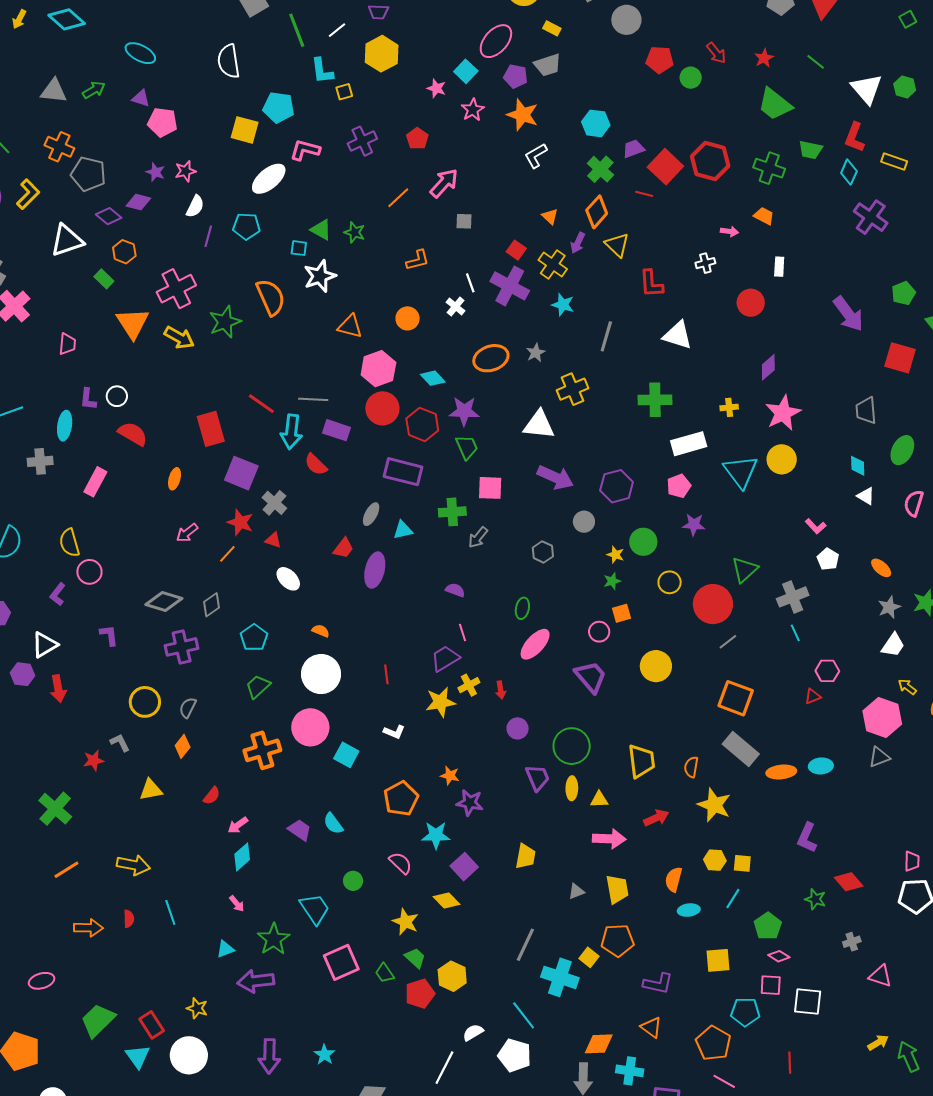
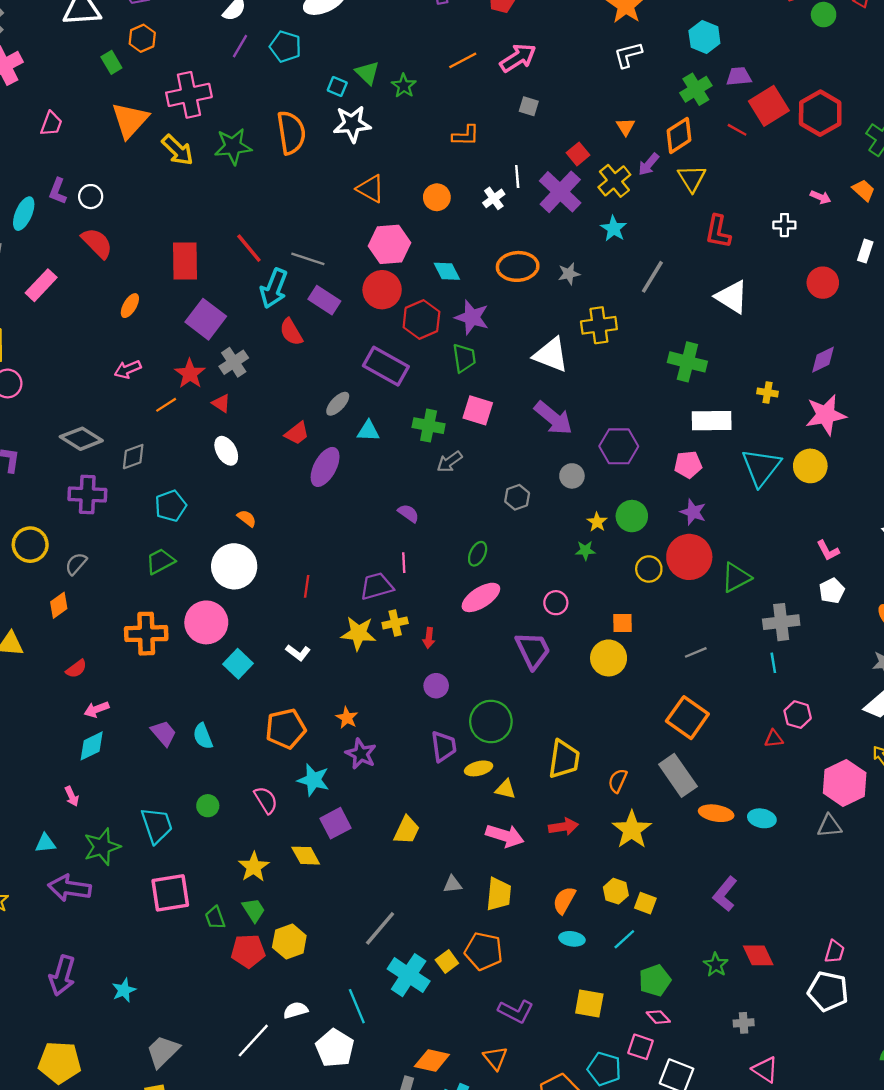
red circle: (713, 604) -> (689, 557), moved
orange square: (621, 613) -> (622, 623), moved
yellow ellipse: (572, 788) -> (479, 768), turned 60

